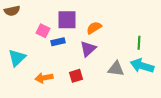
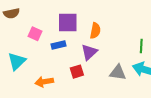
orange semicircle: (94, 28) -> (95, 31), turned 133
pink square: (43, 31) -> (35, 34), moved
red square: (76, 76) -> (77, 72), moved

